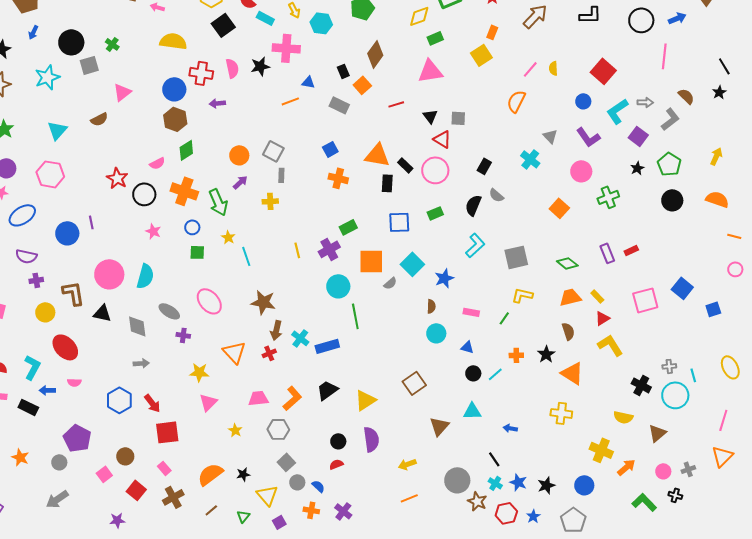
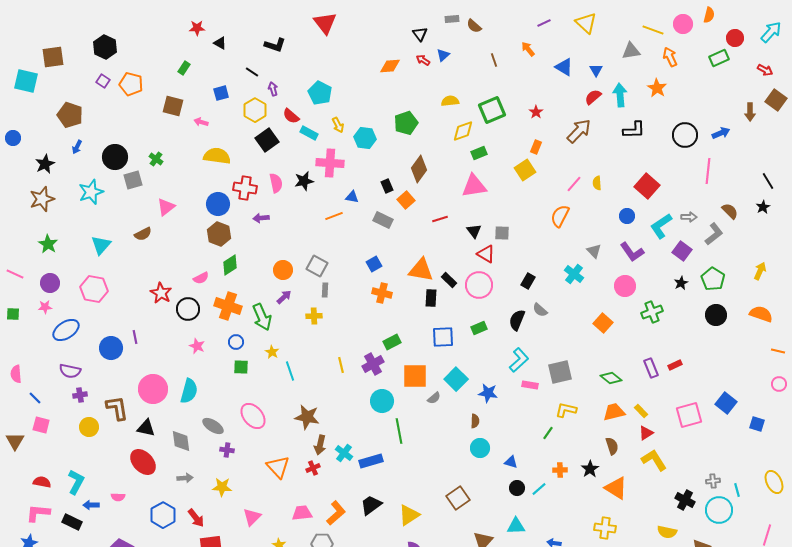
blue star: (444, 278) -> (488, 393), turned 30
blue square: (713, 309) -> (757, 424), turned 35
pink rectangle: (471, 312) -> (530, 385), moved
red ellipse: (65, 347) -> (143, 462), moved
yellow star: (199, 372) -> (222, 487), moved

